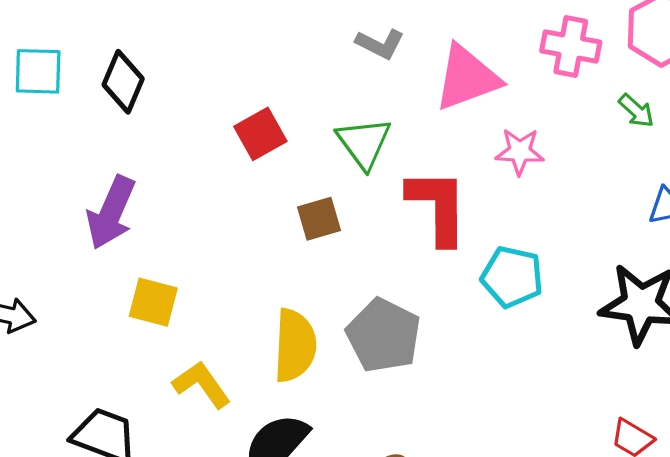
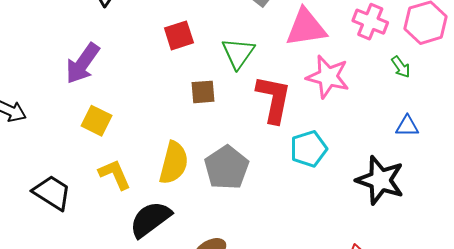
pink star: (520, 151) -> (328, 77), size x1.5
cyan pentagon: (512, 277) -> (309, 149), turned 30

